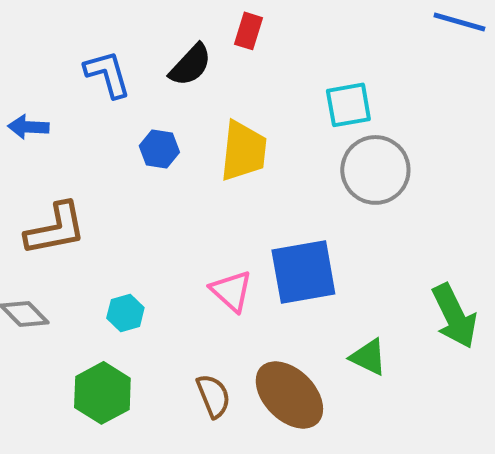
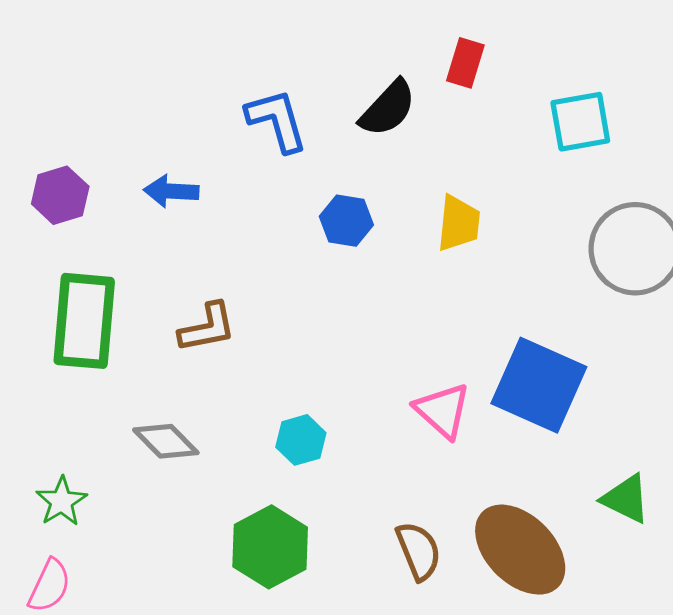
cyan square: (348, 105) -> (580, 122), moved
yellow trapezoid: (243, 151) -> (459, 223), size x0.7
brown L-shape: (55, 229) -> (207, 328), size x0.7
blue square: (303, 272) -> (539, 385), turned 34

